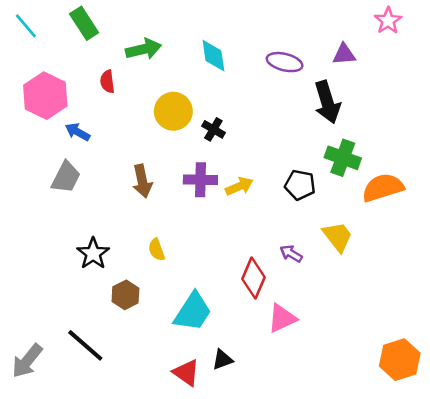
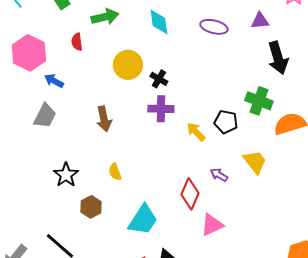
black arrow: (327, 102) -> (278, 58), moved
purple cross: (200, 180) -> (161, 109), moved
yellow arrow: (239, 186) -> (196, 132), moved, turned -110

